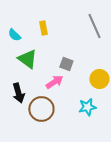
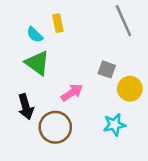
cyan semicircle: (14, 35) -> (35, 35), moved
gray square: (66, 64) -> (107, 69), moved

